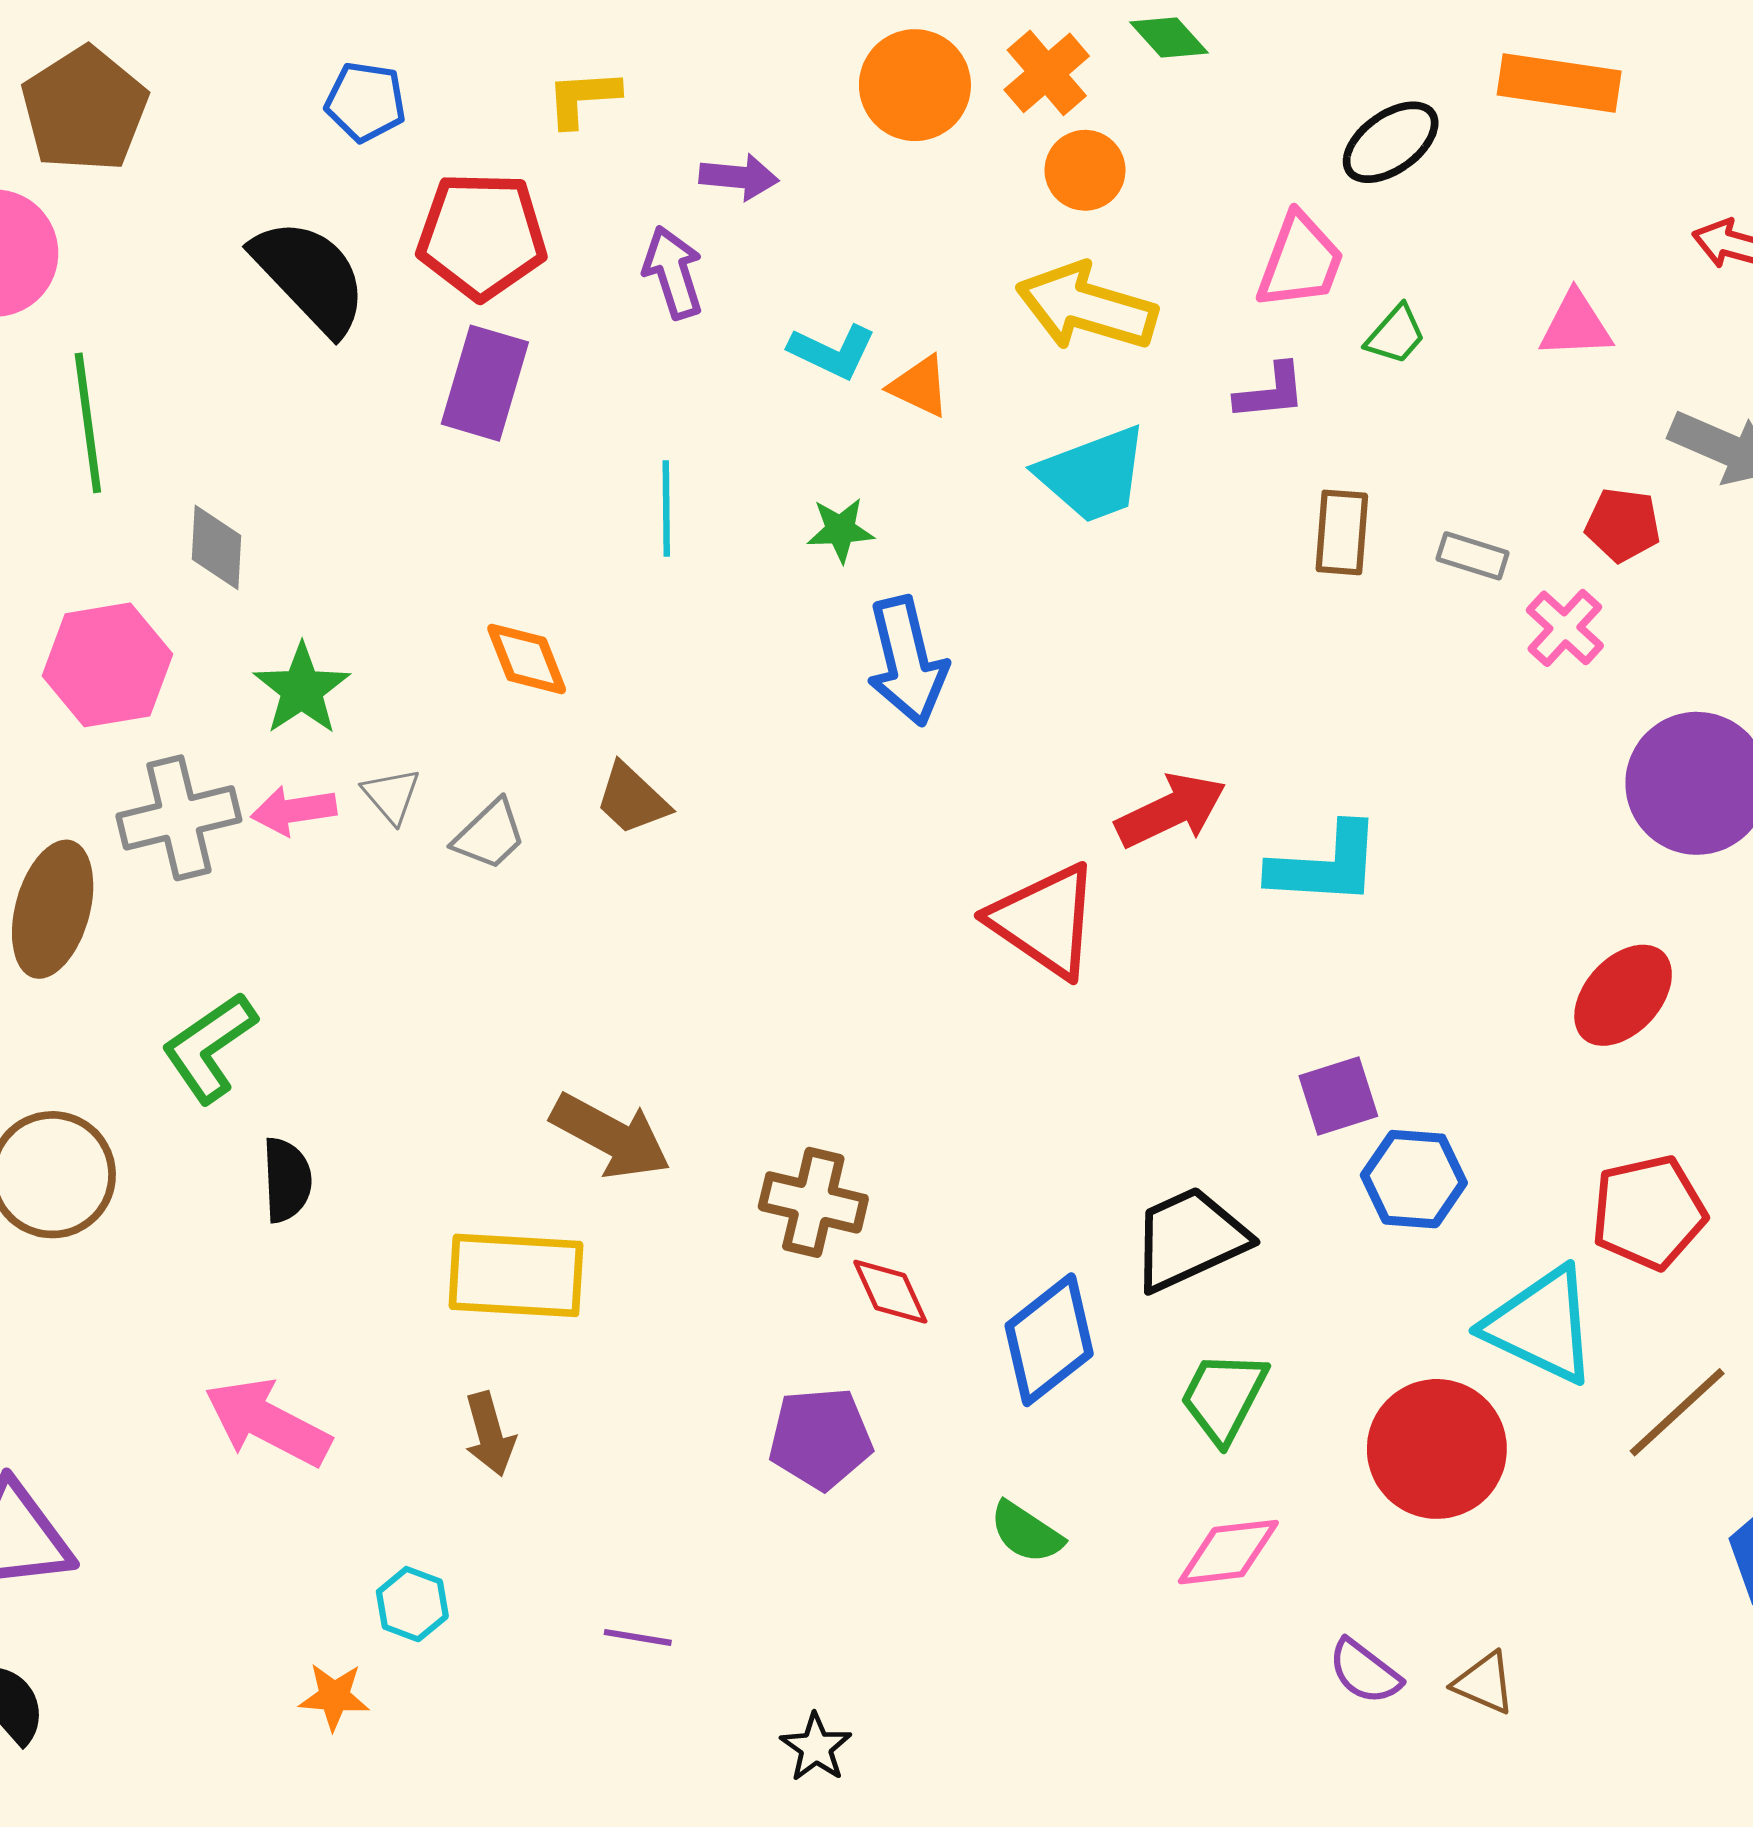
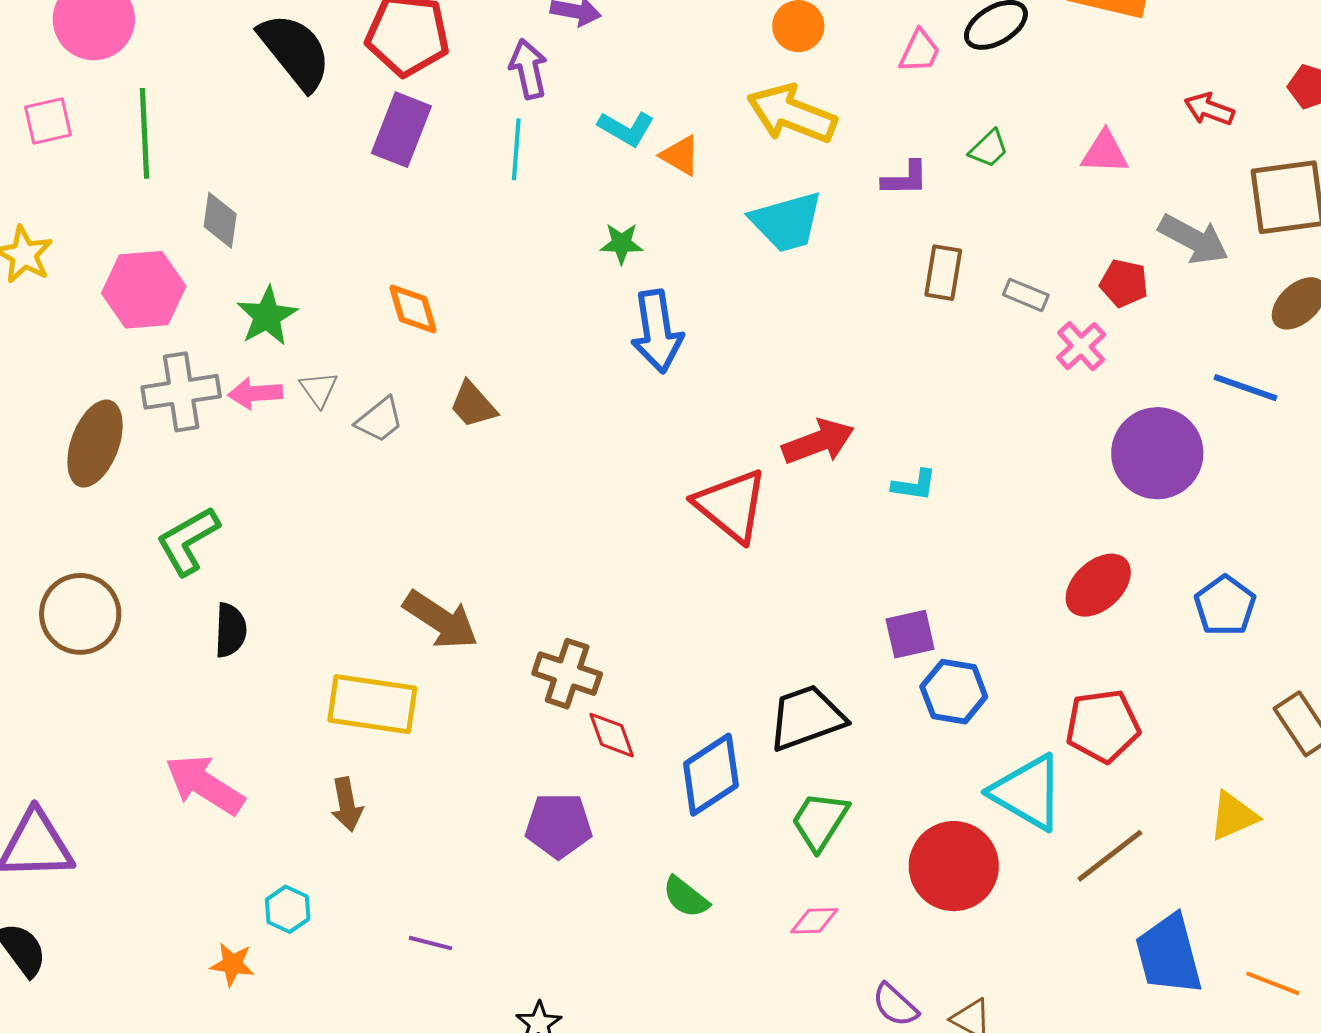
pink trapezoid: (1300, 261) -> (920, 51), moved, size x0.7
cyan line: (666, 508) -> (516, 149), moved
cyan L-shape: (1325, 865) -> (914, 485), size x0.6
pink diamond: (1228, 1552) -> (814, 921), size x0.7

